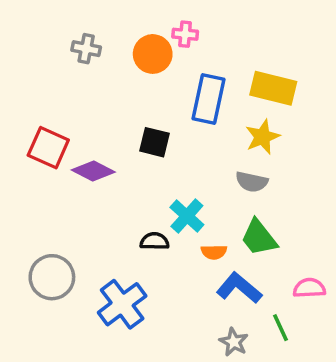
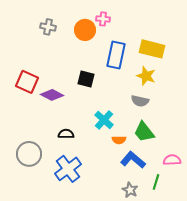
yellow star: (262, 137) -> (146, 76), turned -30
black semicircle: (155, 241) -> (66, 134), moved
green line: (280, 328) -> (156, 182), turned 42

